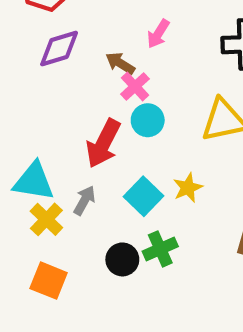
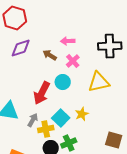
pink arrow: (158, 34) -> (68, 41), turned 56
pink cross: (135, 86) -> (73, 61), moved
yellow cross: (46, 219) -> (46, 129), moved, turned 35

